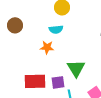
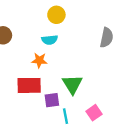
red rectangle: (35, 81) -> (29, 85), moved

